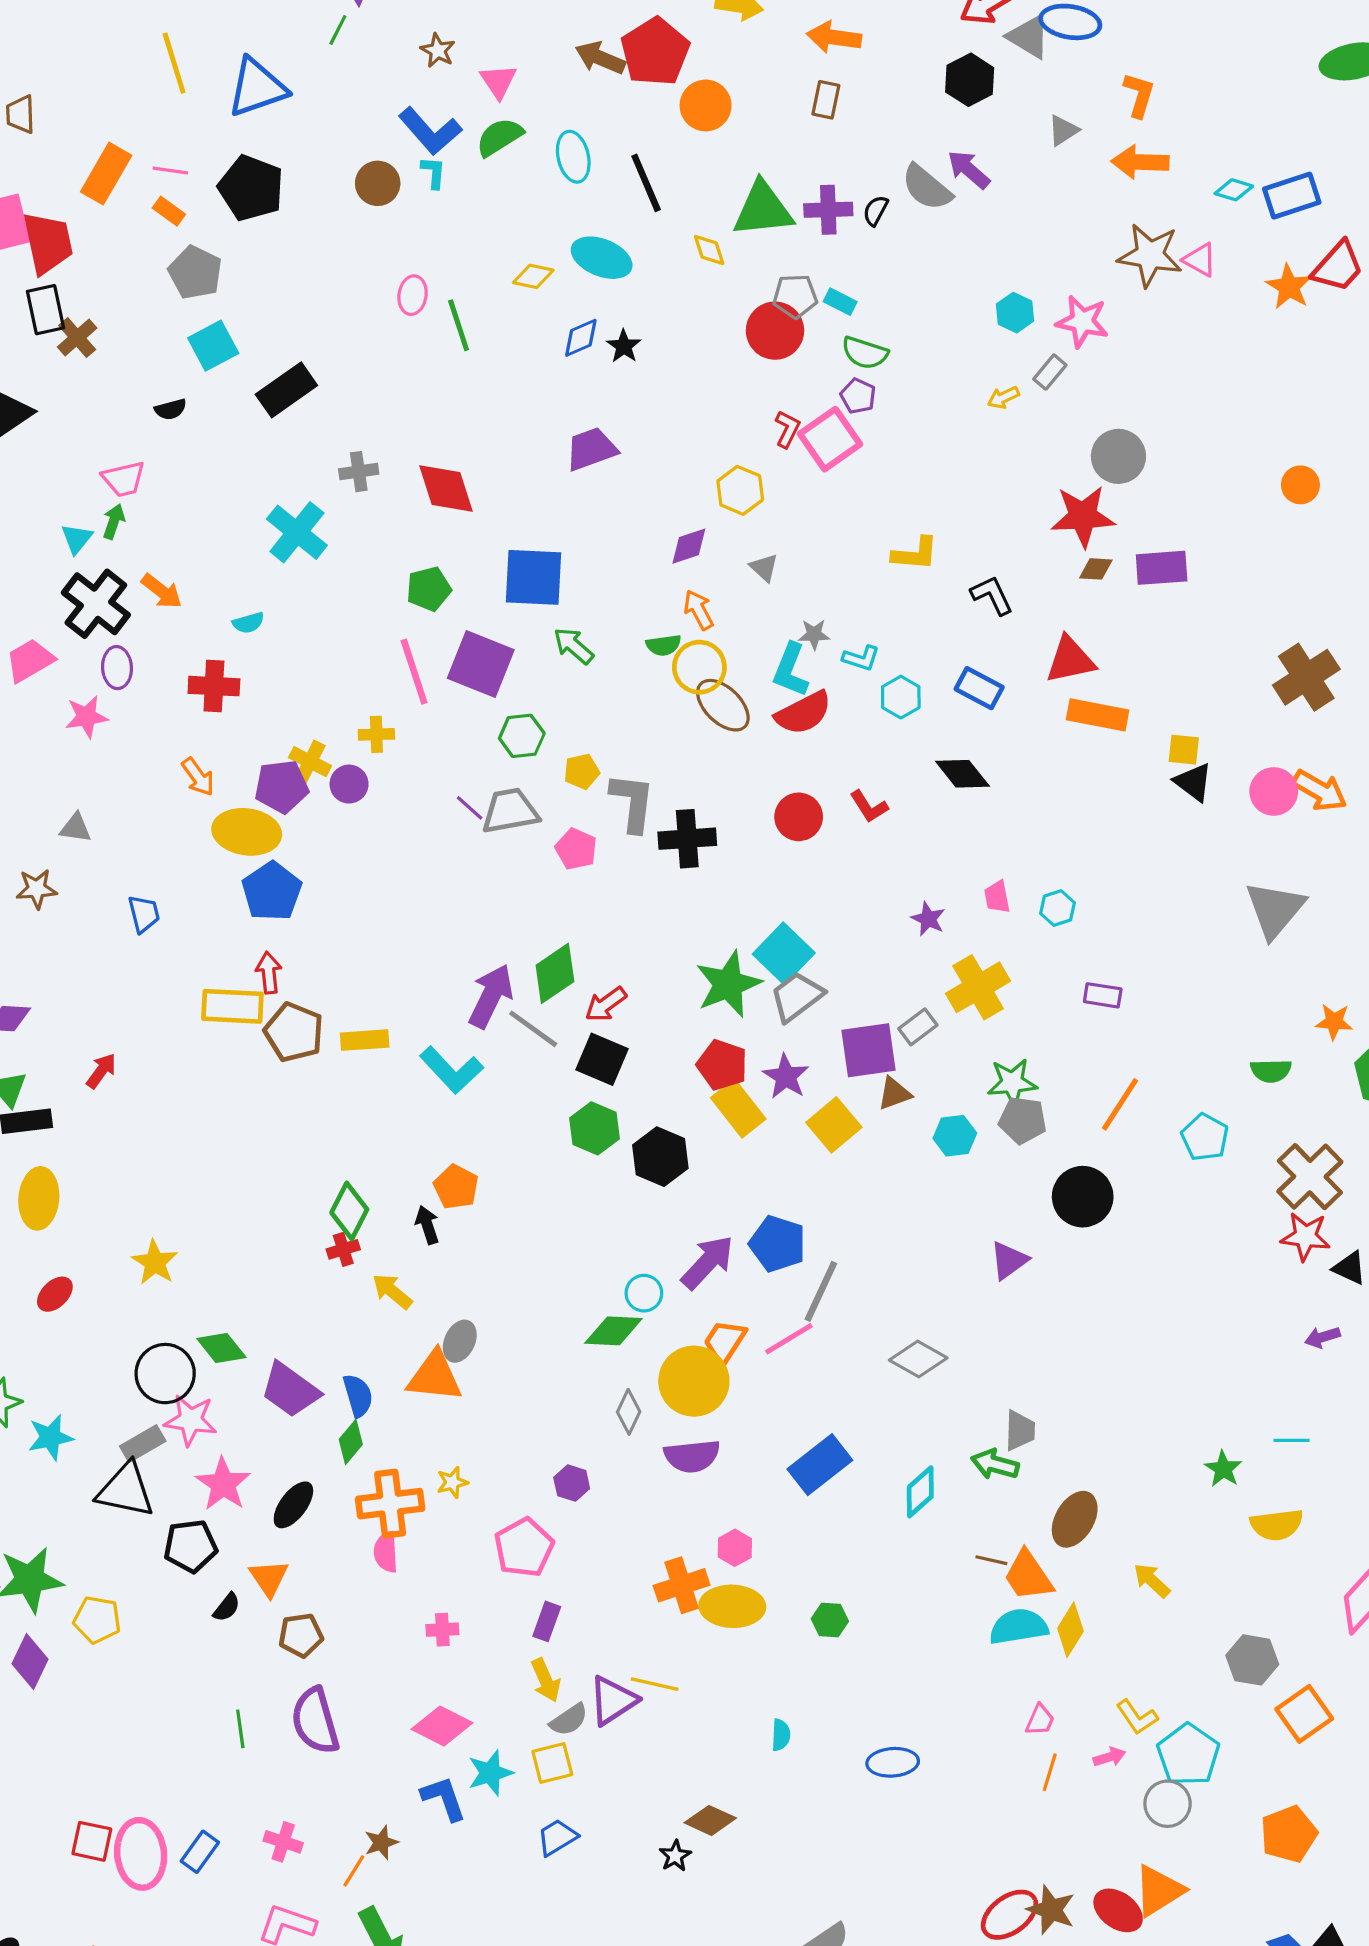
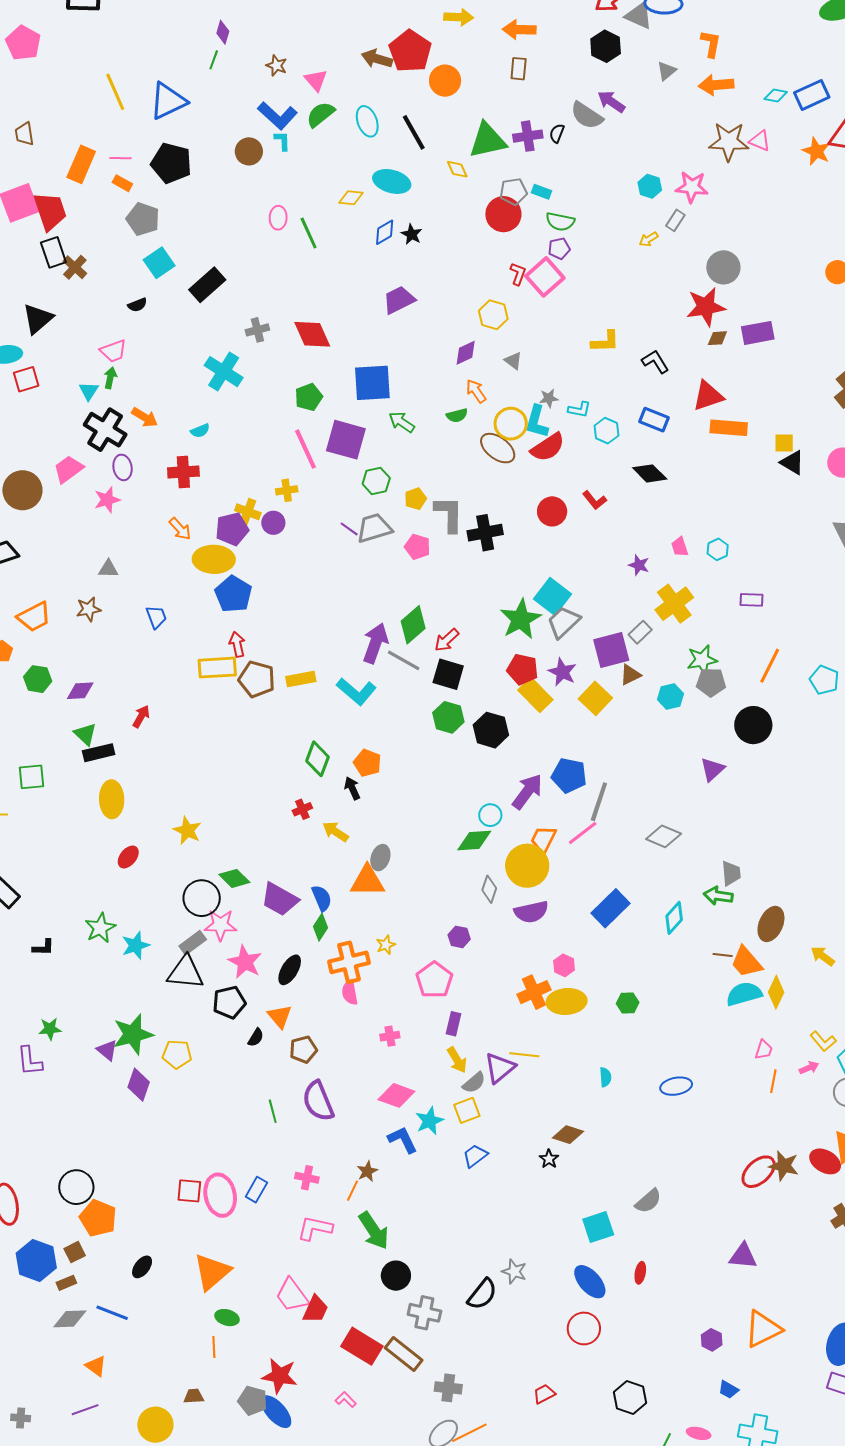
purple pentagon: (858, 396) -> (559, 249), turned -30
yellow circle: (699, 667) -> (511, 424), moved
green diamond: (349, 1211) -> (317, 759), moved

